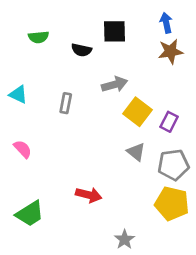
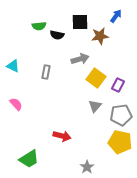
blue arrow: (166, 23) -> (116, 16), turned 48
green semicircle: (38, 37) -> (39, 26), moved
brown star: (170, 51) -> (100, 36), moved
gray triangle: (136, 152) -> (95, 106), turned 32
green trapezoid: (30, 214) -> (29, 159), moved

